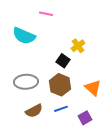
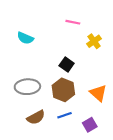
pink line: (46, 14) -> (73, 22), moved
cyan semicircle: (24, 36) -> (25, 38), size x0.7
yellow cross: (78, 46) -> (94, 41), moved

